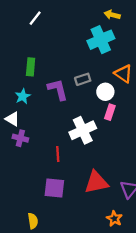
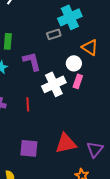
gray rectangle: (83, 79) -> (54, 34), moved
white cross: (83, 130) -> (54, 84), moved
red line: (58, 154) -> (28, 104), moved

